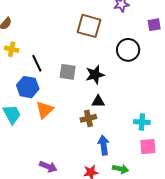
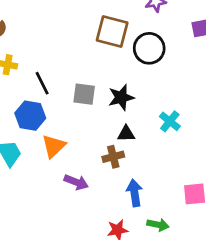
black circle: (128, 50) -> (149, 48), moved
cyan cross: (142, 122) -> (170, 121), moved, turned 35
purple arrow: (48, 167) -> (76, 182), moved

